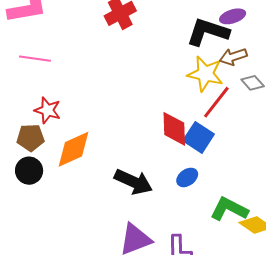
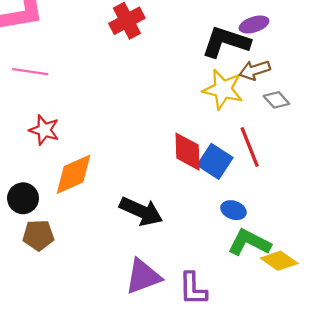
red line: (216, 102) -> (250, 147), moved, turned -60
brown pentagon: (31, 138) -> (38, 235), moved
blue ellipse: (187, 177) -> (234, 210), moved, turned 55

